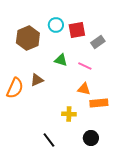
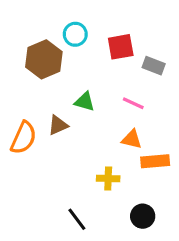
cyan circle: (56, 25) -> (75, 34), moved
gray rectangle: (98, 42) -> (154, 66), turned 56
green triangle: (61, 60) -> (85, 102), moved

